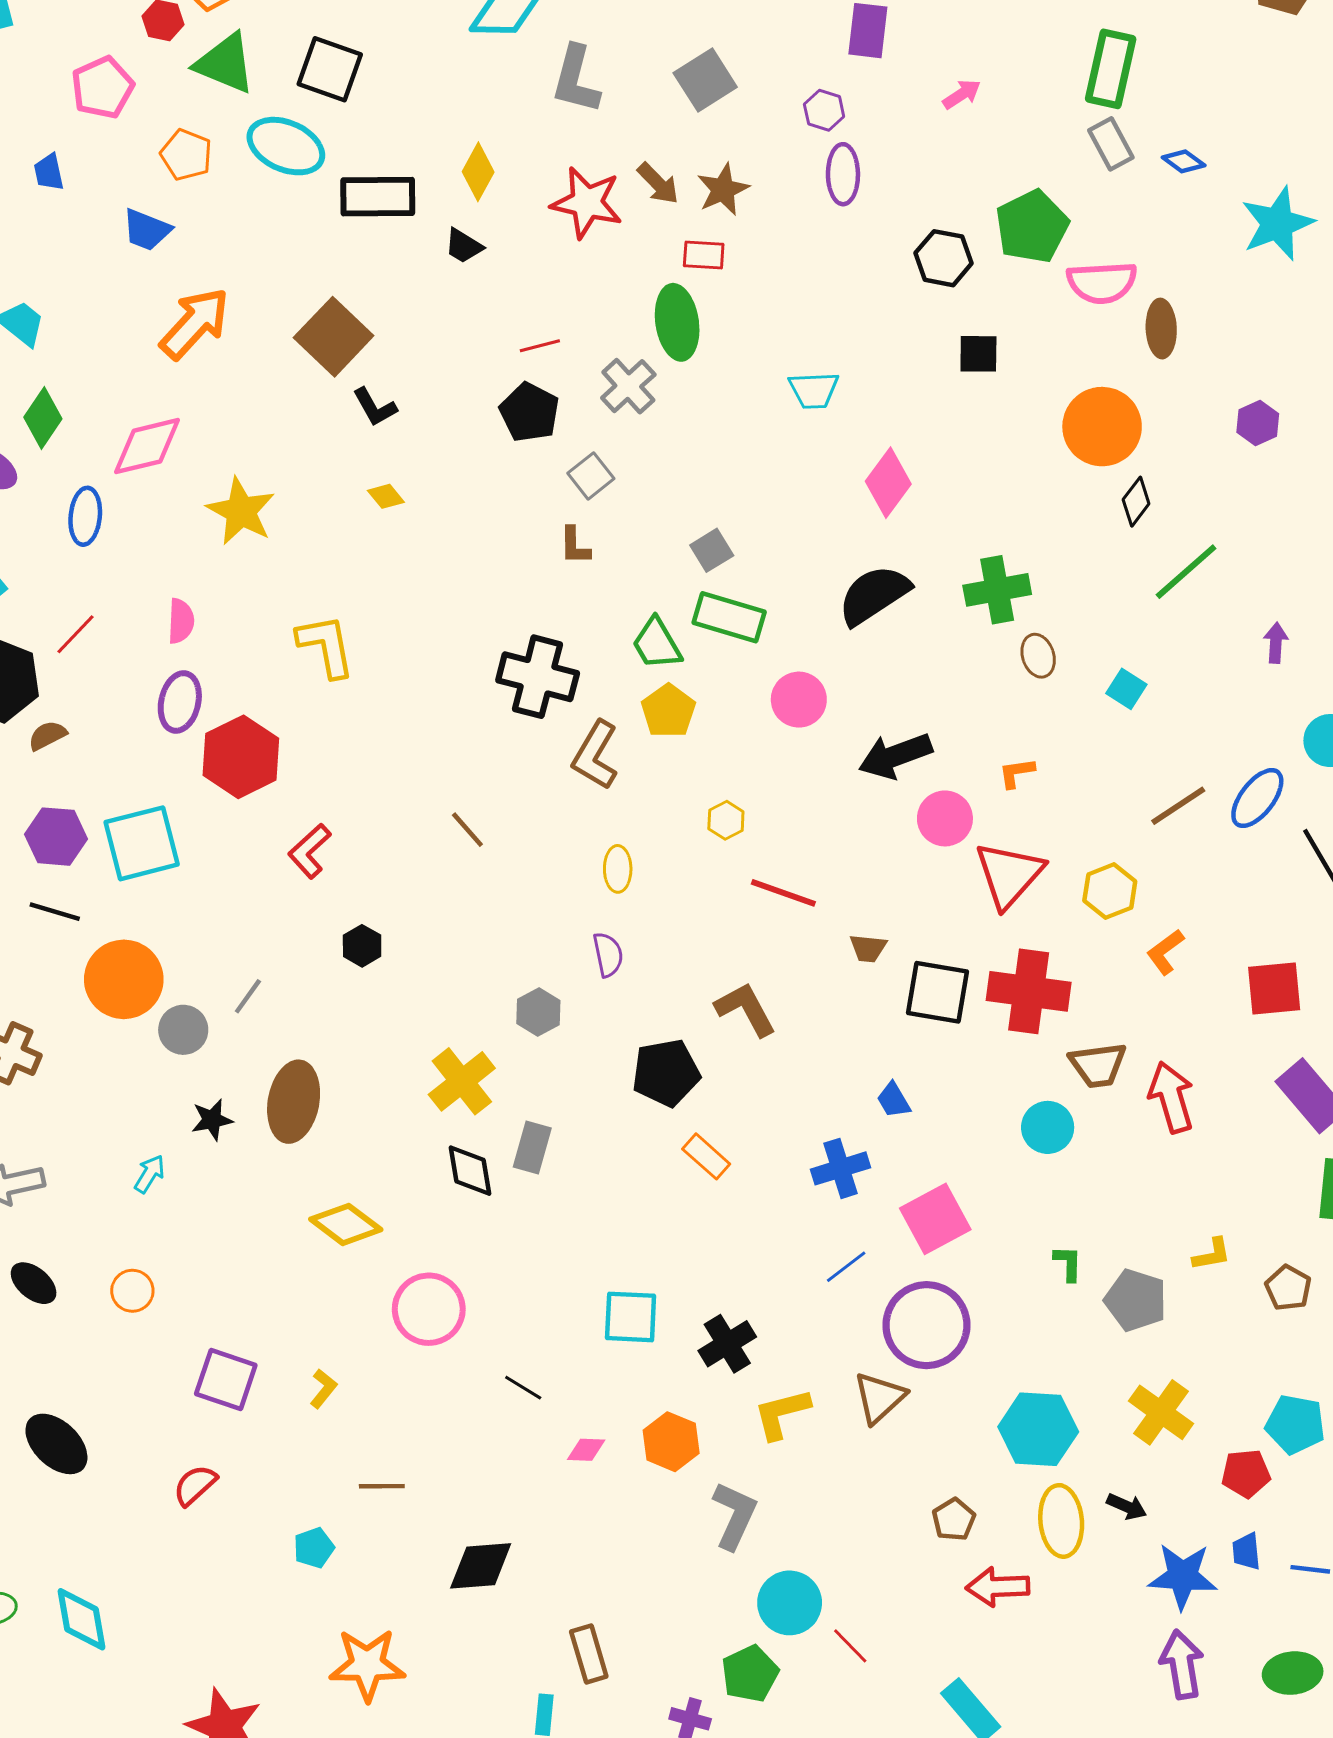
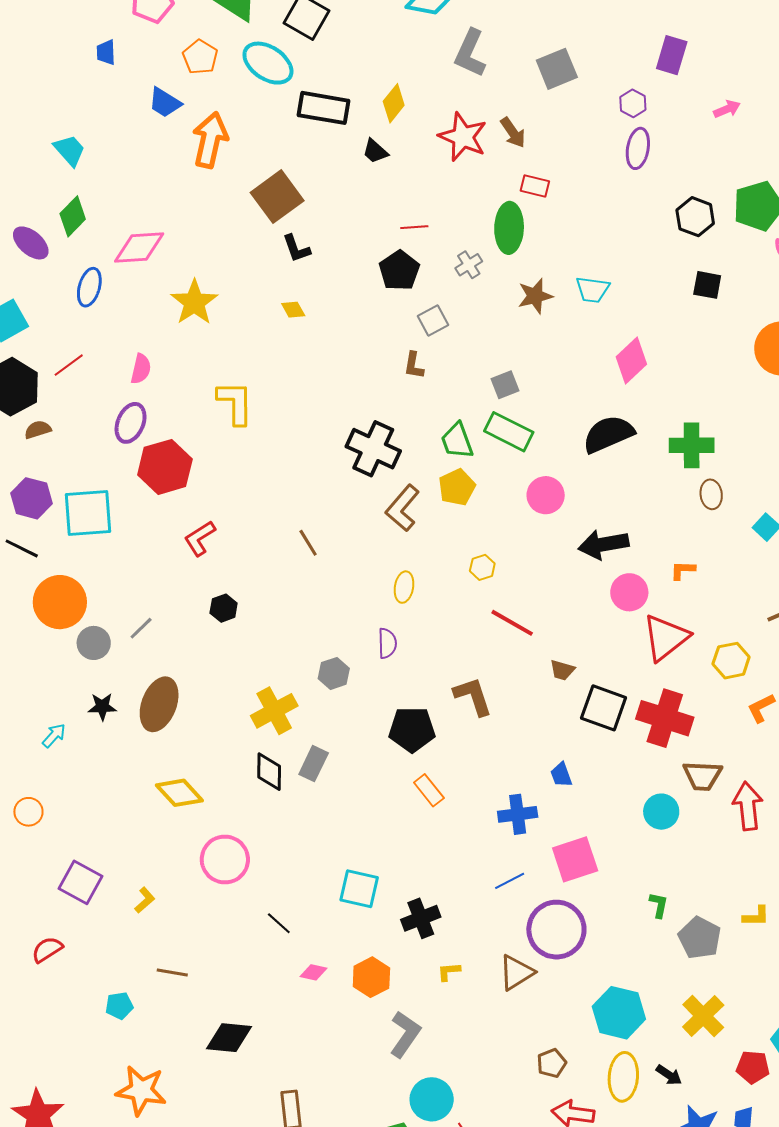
brown star: (723, 190) -> (535, 296), moved
orange arrow: (195, 323) -> (210, 140), moved, turned -40
gray cross: (628, 386) -> (469, 265), size x0.7
yellow L-shape: (782, 1414) -> (449, 972), size x0.6

